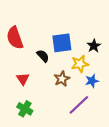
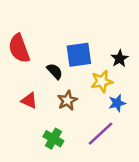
red triangle: (23, 79) -> (29, 101), turned -32
brown star: (62, 79) -> (67, 101), moved
green cross: (25, 109) -> (53, 139), moved

